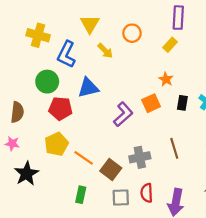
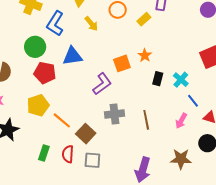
yellow rectangle: (170, 45) -> (144, 19), moved
orange square: (151, 103) -> (122, 63), moved
gray cross: (140, 157) -> (115, 114), moved
red semicircle: (147, 193) -> (68, 154), moved
green rectangle: (81, 195) -> (44, 153), moved

